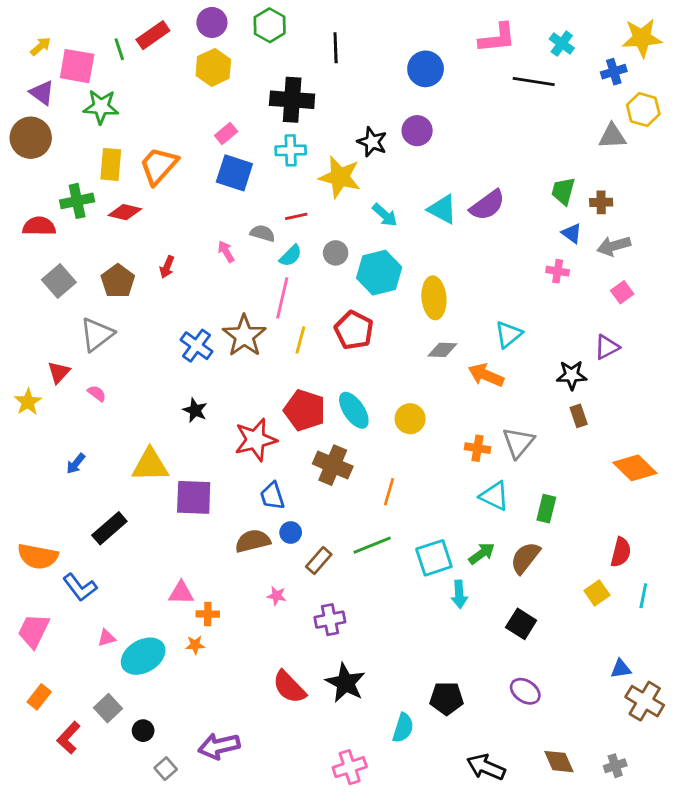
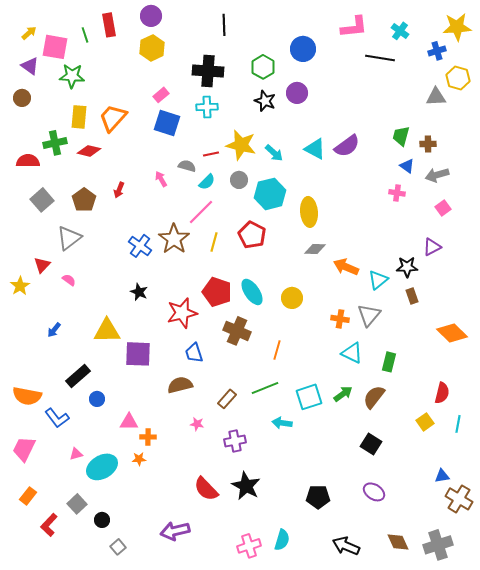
green hexagon: (270, 25) -> (263, 67), moved
red rectangle: (153, 35) -> (109, 25), turned -65
black line: (336, 48) -> (224, 25), moved
brown circle: (31, 138) -> (22, 98), size x0.6
yellow star: (340, 177) -> (241, 145), moved
pink line: (282, 298) -> (201, 212), turned 32
cyan triangle: (508, 334) -> (378, 280), moved
blue circle: (291, 532) -> (97, 399), moved
cyan arrow: (459, 594) -> (282, 423), moved, turned 102
cyan semicircle: (403, 728) -> (282, 540), moved
purple arrow: (219, 746) -> (175, 531), moved
gray cross: (615, 766) -> (438, 545), size x1.8

